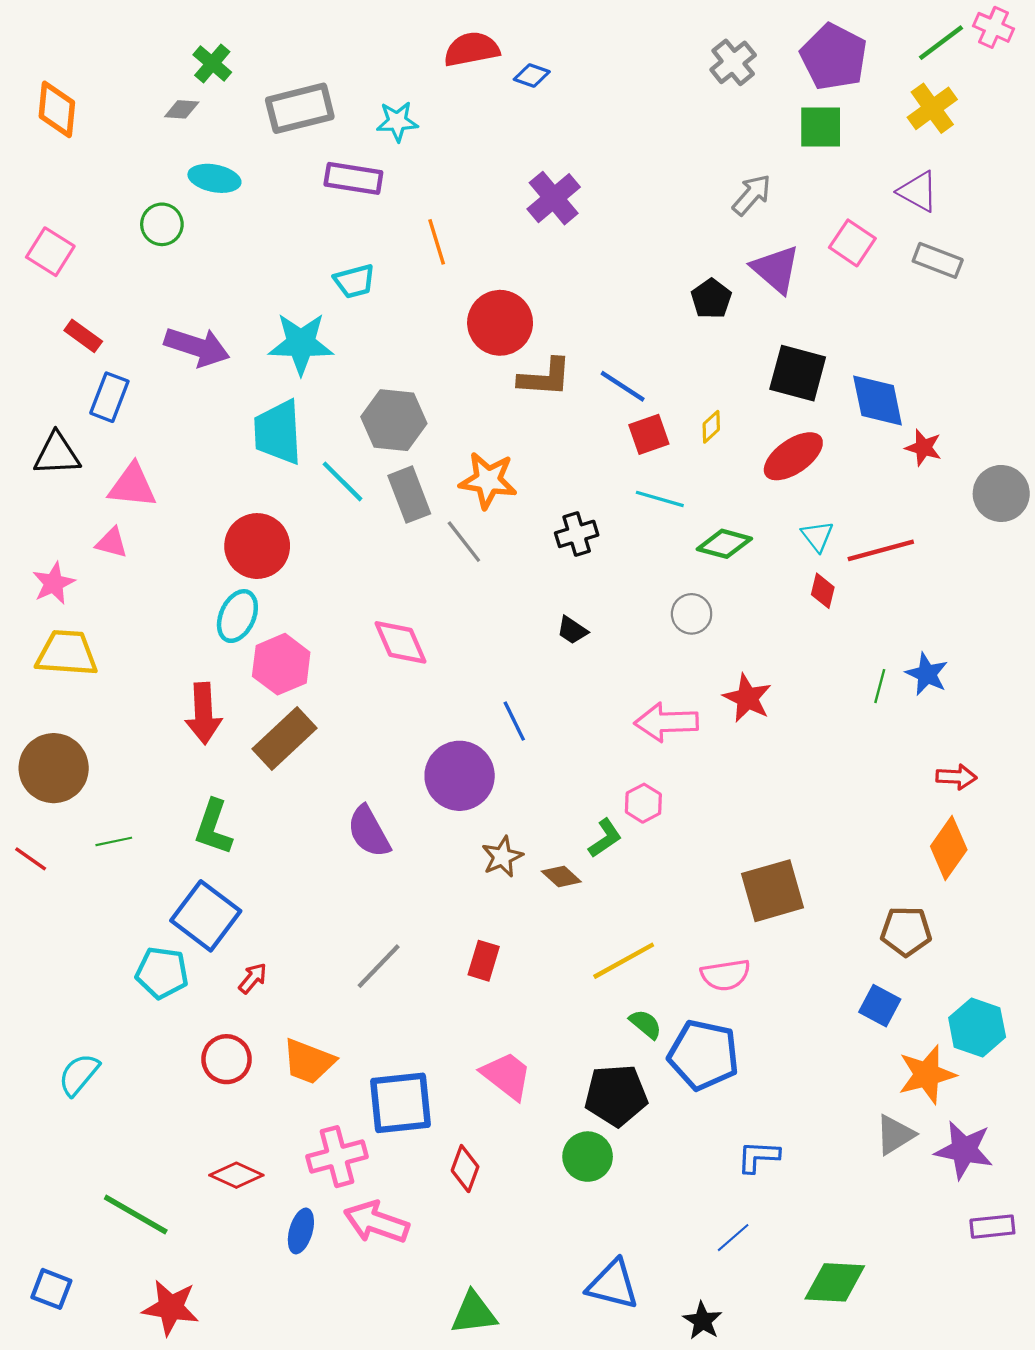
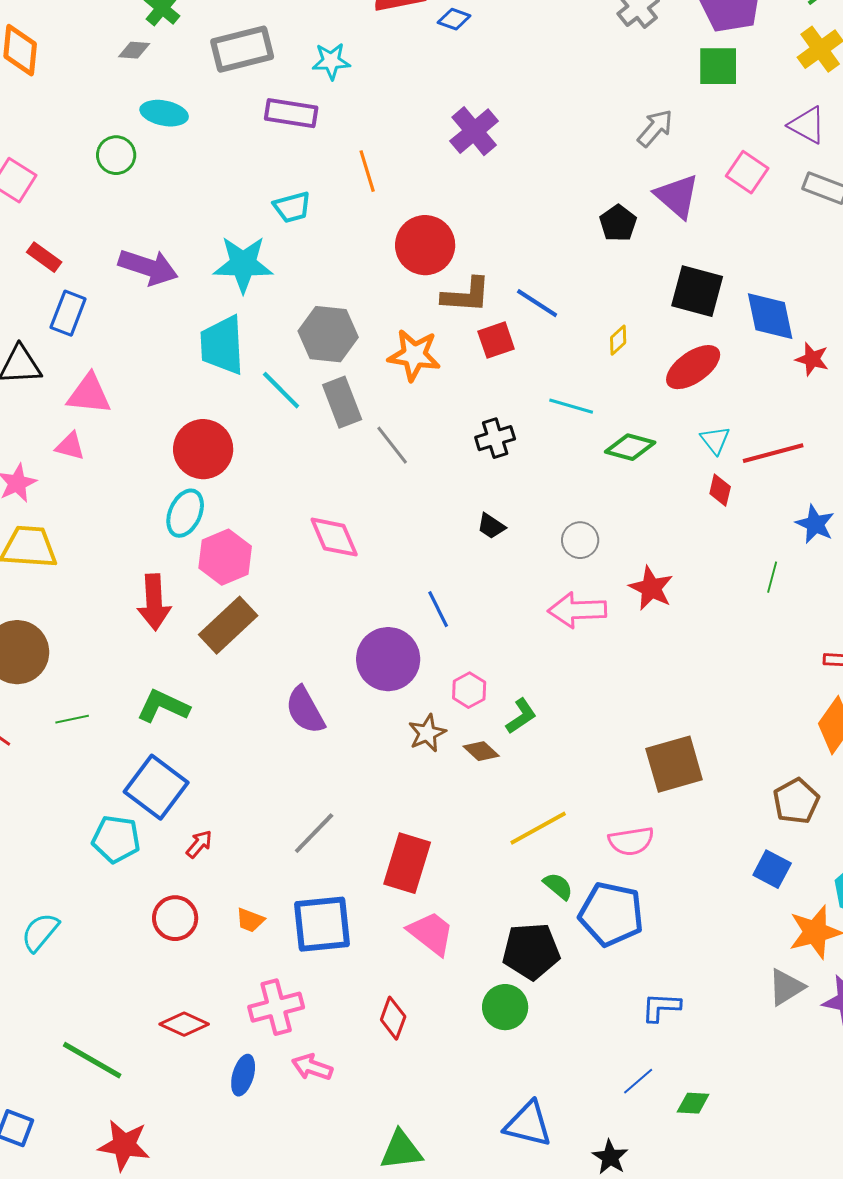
red square: (649, 434) -> (496, 340), moved
orange star: (488, 480) -> (414, 355), moved
gray circle: (692, 614) -> (580, 540), moved
blue star: (927, 674) -> (815, 524), moved
pink hexagon: (643, 803) -> (469, 690), moved
green L-shape: (213, 827) -> (163, 706), turned 96
brown pentagon: (906, 931) -> (796, 801), turned -30
red rectangle: (484, 961) -> (407, 863), moved, size x1.6
orange trapezoid: (309, 1061) -> (250, 920), size x0.6
blue square: (400, 1103) -> (322, 924), moved
pink arrow: (376, 1222) -> (312, 1067), size x0.7
green diamond: (835, 1282) -> (693, 1103), moved, size x0.6

